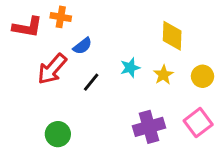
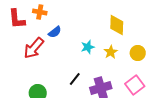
red L-shape: (27, 27) -> (17, 19), turned 75
black line: (91, 82) -> (75, 79), moved

